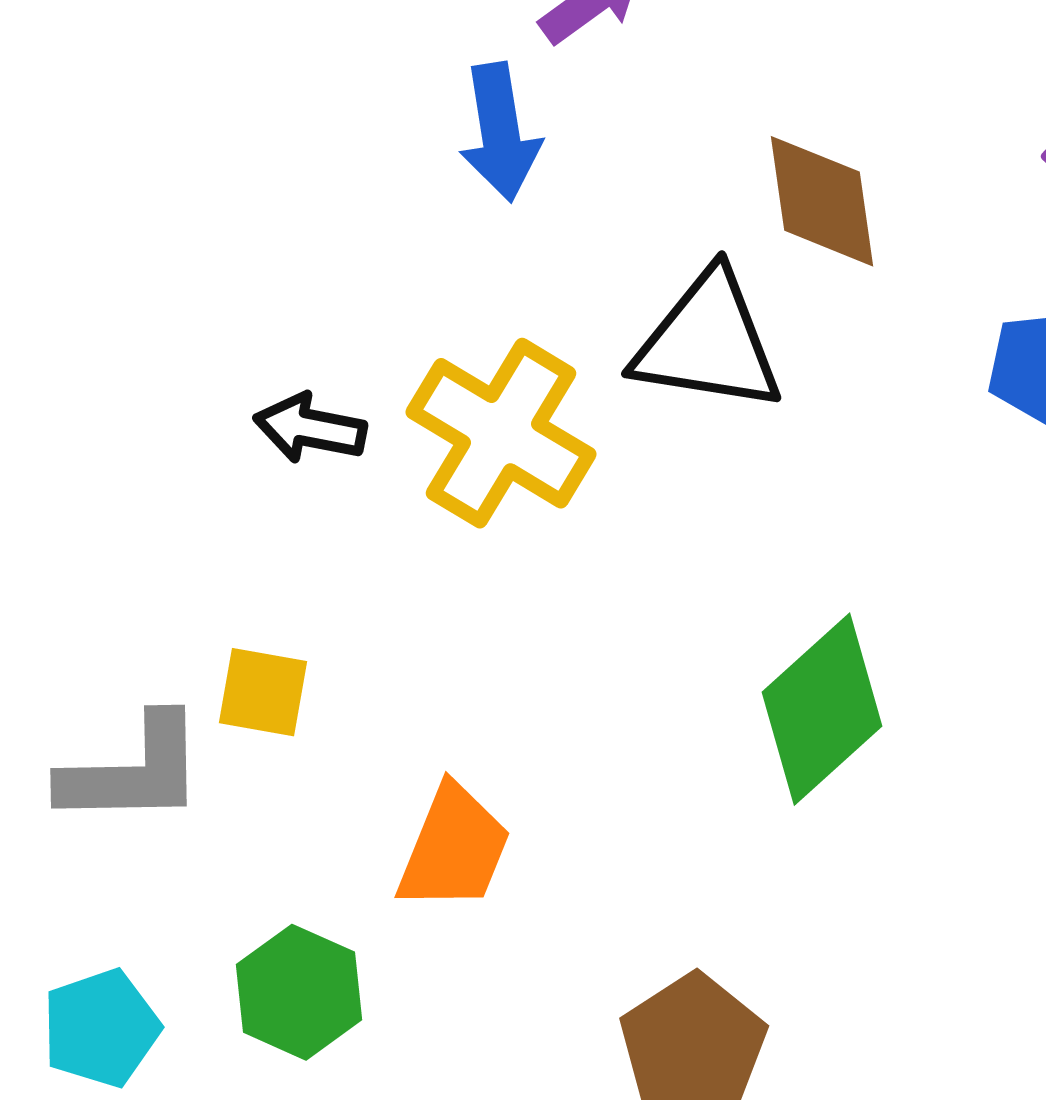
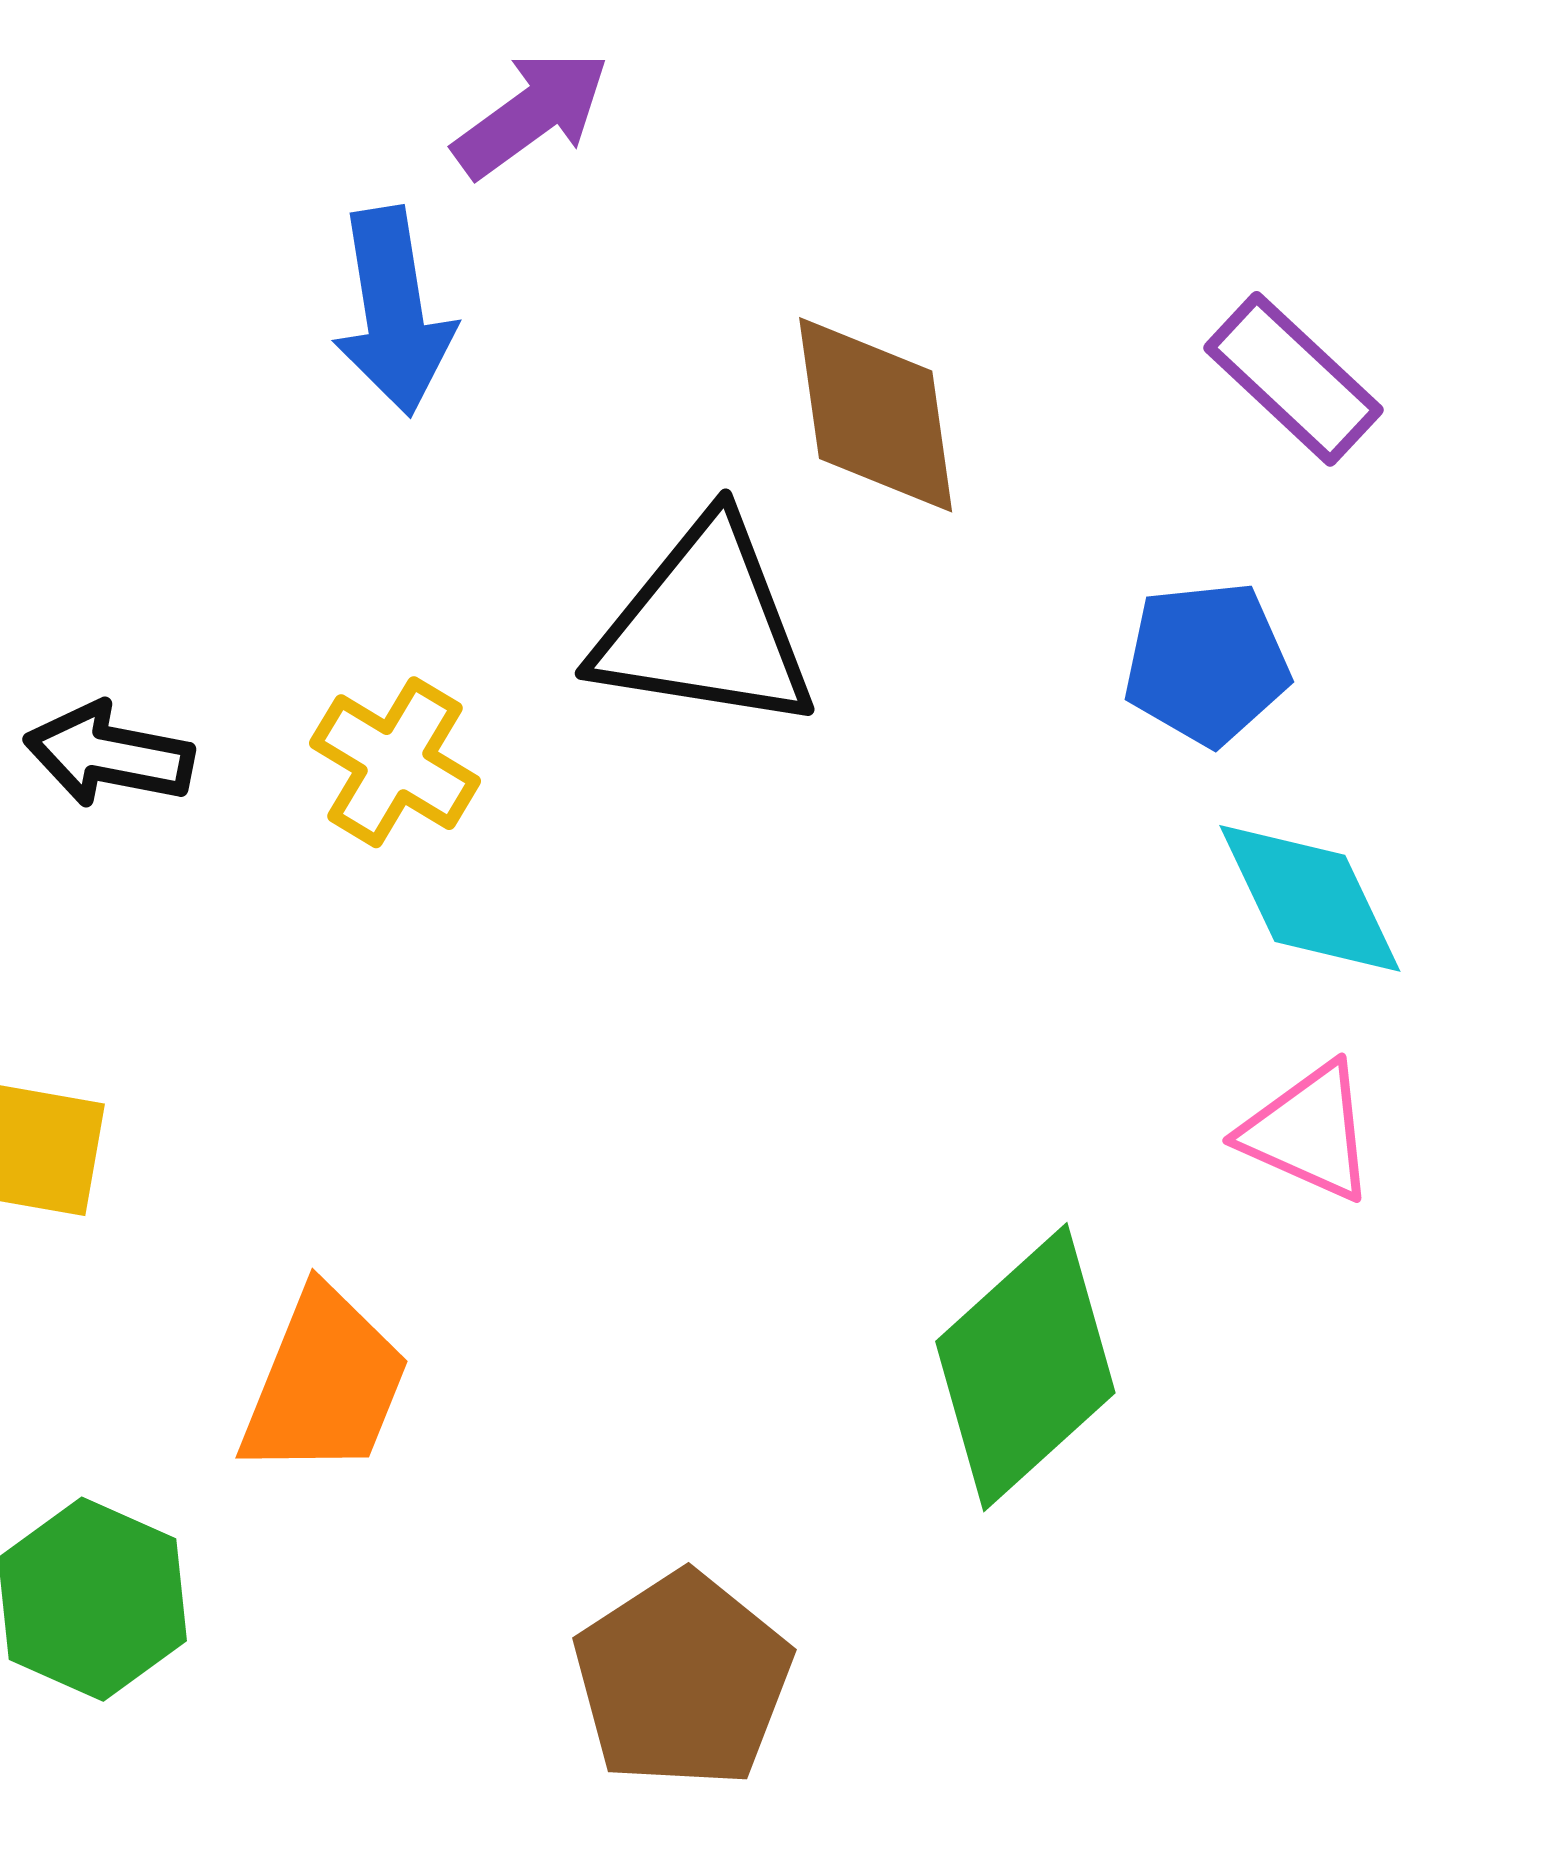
yellow cross: (501, 433) -> (395, 762), size x0.6
green diamond: (822, 709) -> (1025, 1367), moved

